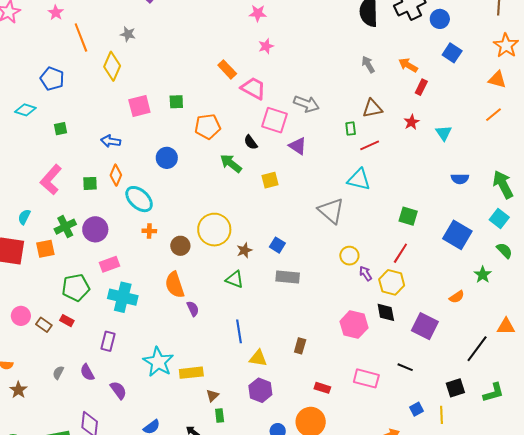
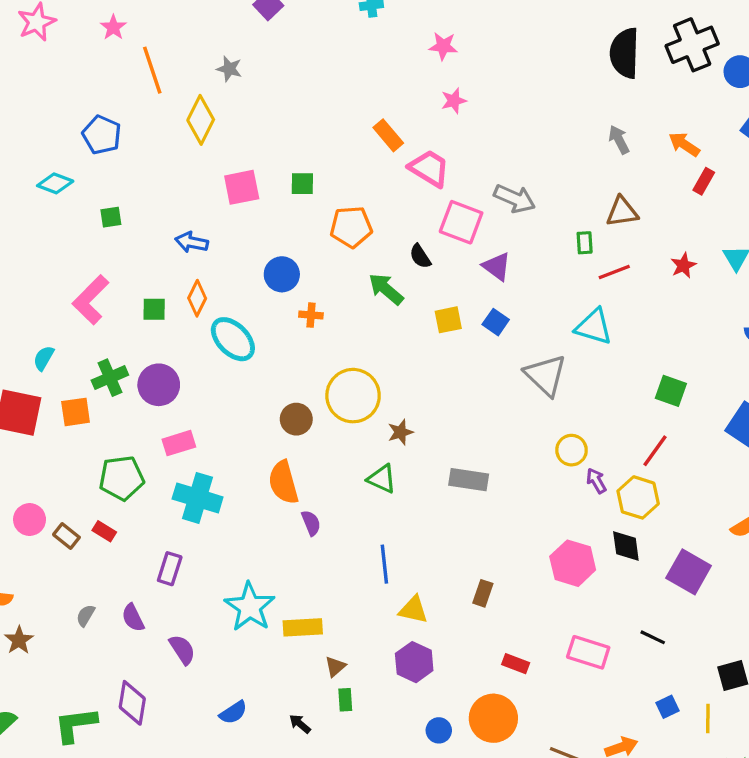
red star: (412, 122) -> (683, 265), moved
orange cross: (149, 231) -> (311, 315), moved
blue square: (277, 245) -> (496, 322), moved

